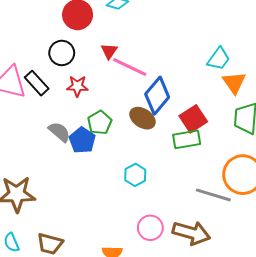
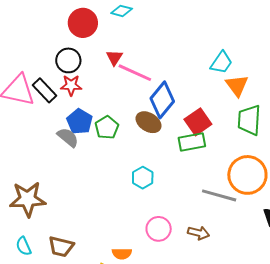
red star: (77, 86) -> (71, 85), moved
blue pentagon: (82, 140) -> (80, 121), moved
brown arrow: (191, 233) -> (199, 233), size x0.6

